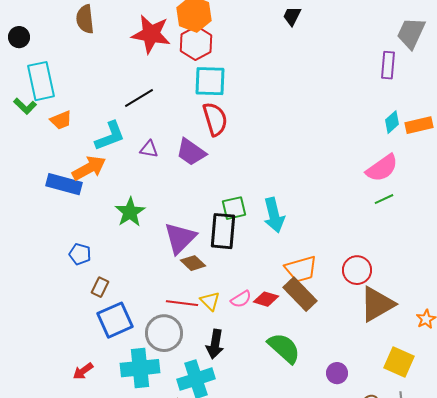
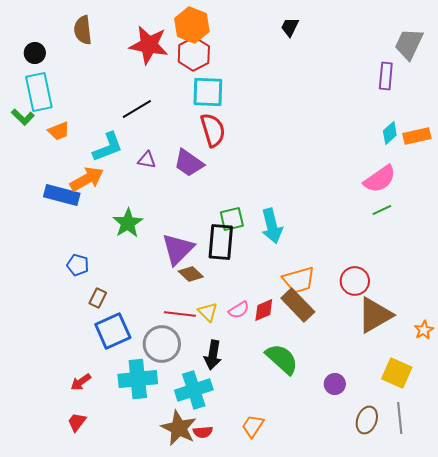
black circle: (19, 37) -> (35, 53), moved
red diamond: (266, 299) -> (264, 310), turned -40

